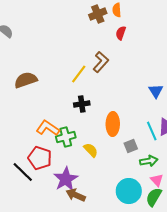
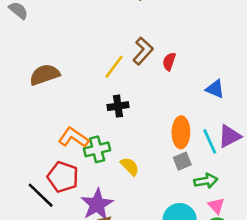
red semicircle: (121, 33) -> (169, 62), moved
blue triangle: (156, 91) -> (215, 89), turned -35
orange ellipse: (113, 124) -> (181, 132), moved

